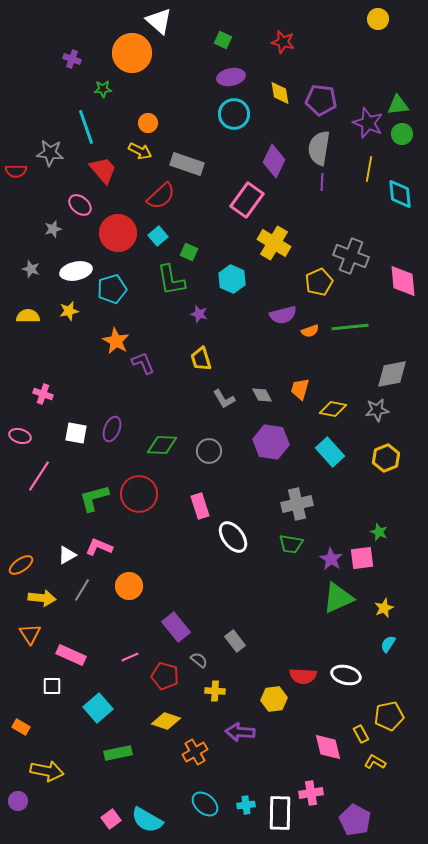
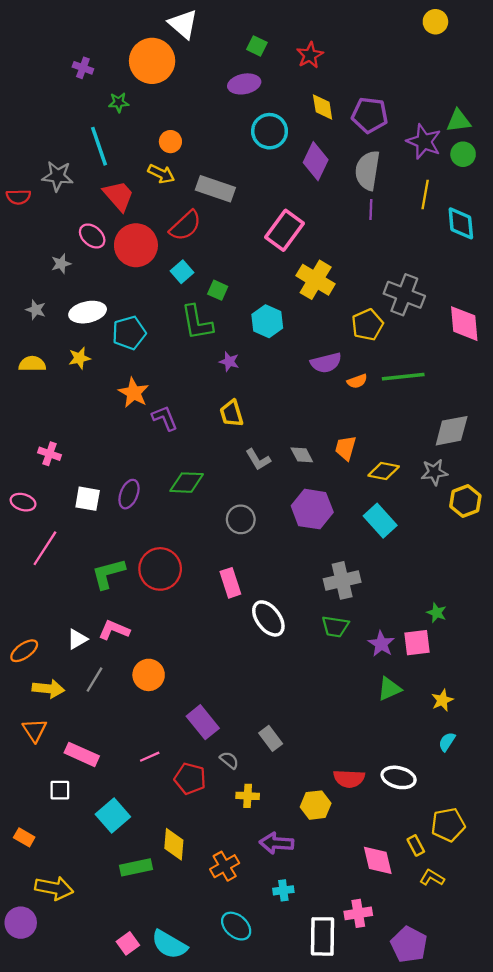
red star: (283, 42) -> (310, 55), moved, turned 30
purple ellipse: (231, 77) -> (244, 84), moved
purple diamond: (274, 161) -> (316, 161), moved
red circle: (118, 233) -> (136, 245), moved
green diamond: (162, 445) -> (187, 483), moved
yellow hexagon: (386, 458) -> (465, 501), moved
green triangle: (338, 598) -> (389, 689), size x0.7
yellow diamond: (166, 721) -> (174, 844), moved, turned 76
purple circle: (18, 801) -> (21, 923), size x1.4
cyan cross: (246, 805) -> (283, 890), moved

